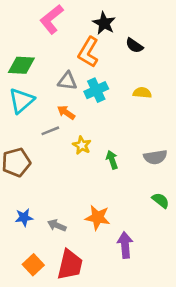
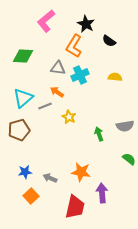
cyan triangle: (21, 101) -> (23, 98), moved
green arrow: (112, 160) -> (99, 134), moved
orange square: (33, 265) -> (31, 196), moved
red trapezoid: (70, 265) -> (75, 207), moved

